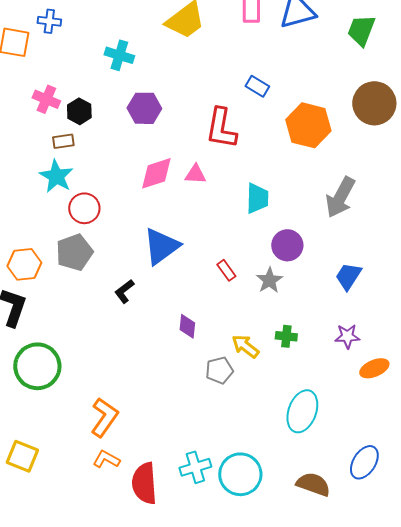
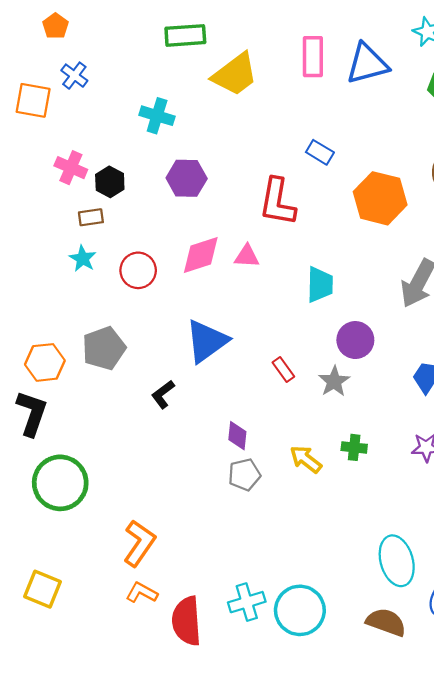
blue cross: (49, 21) -> (74, 76), turned 30
cyan star: (56, 176) -> (83, 259), size x0.7
red circle: (84, 208) -> (138, 270), moved
gray pentagon: (219, 370) -> (244, 475), moved
cyan ellipse: (302, 411) -> (397, 561), moved, turned -36

